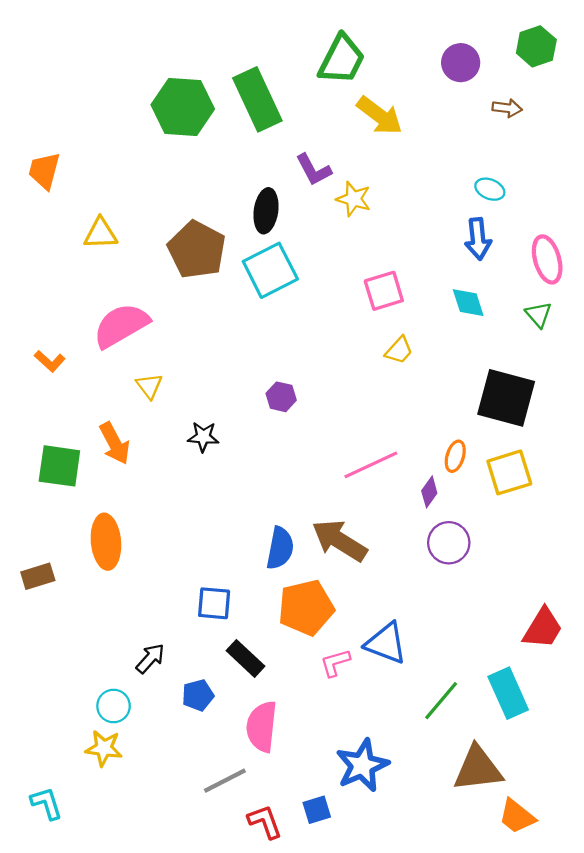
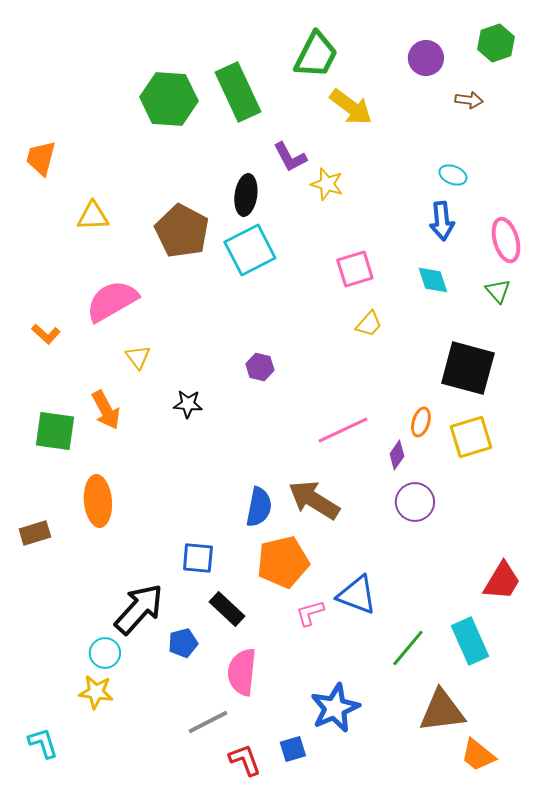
black arrow: (150, 658) -> (139, 609), size x1.8

